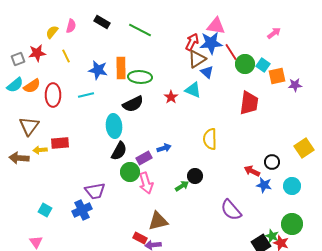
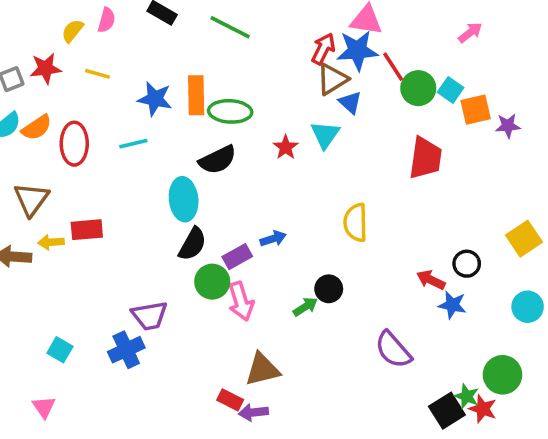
yellow line: (66, 56) -> (98, 74), turned -48
cyan triangle: (193, 90) -> (325, 135), turned 42
cyan circle: (292, 186) -> (528, 307), moved

